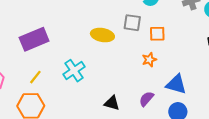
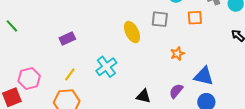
orange square: (157, 34) -> (195, 18), moved
yellow ellipse: (102, 35) -> (132, 32), turned 55
purple rectangle: (34, 39) -> (67, 39), size x0.6

